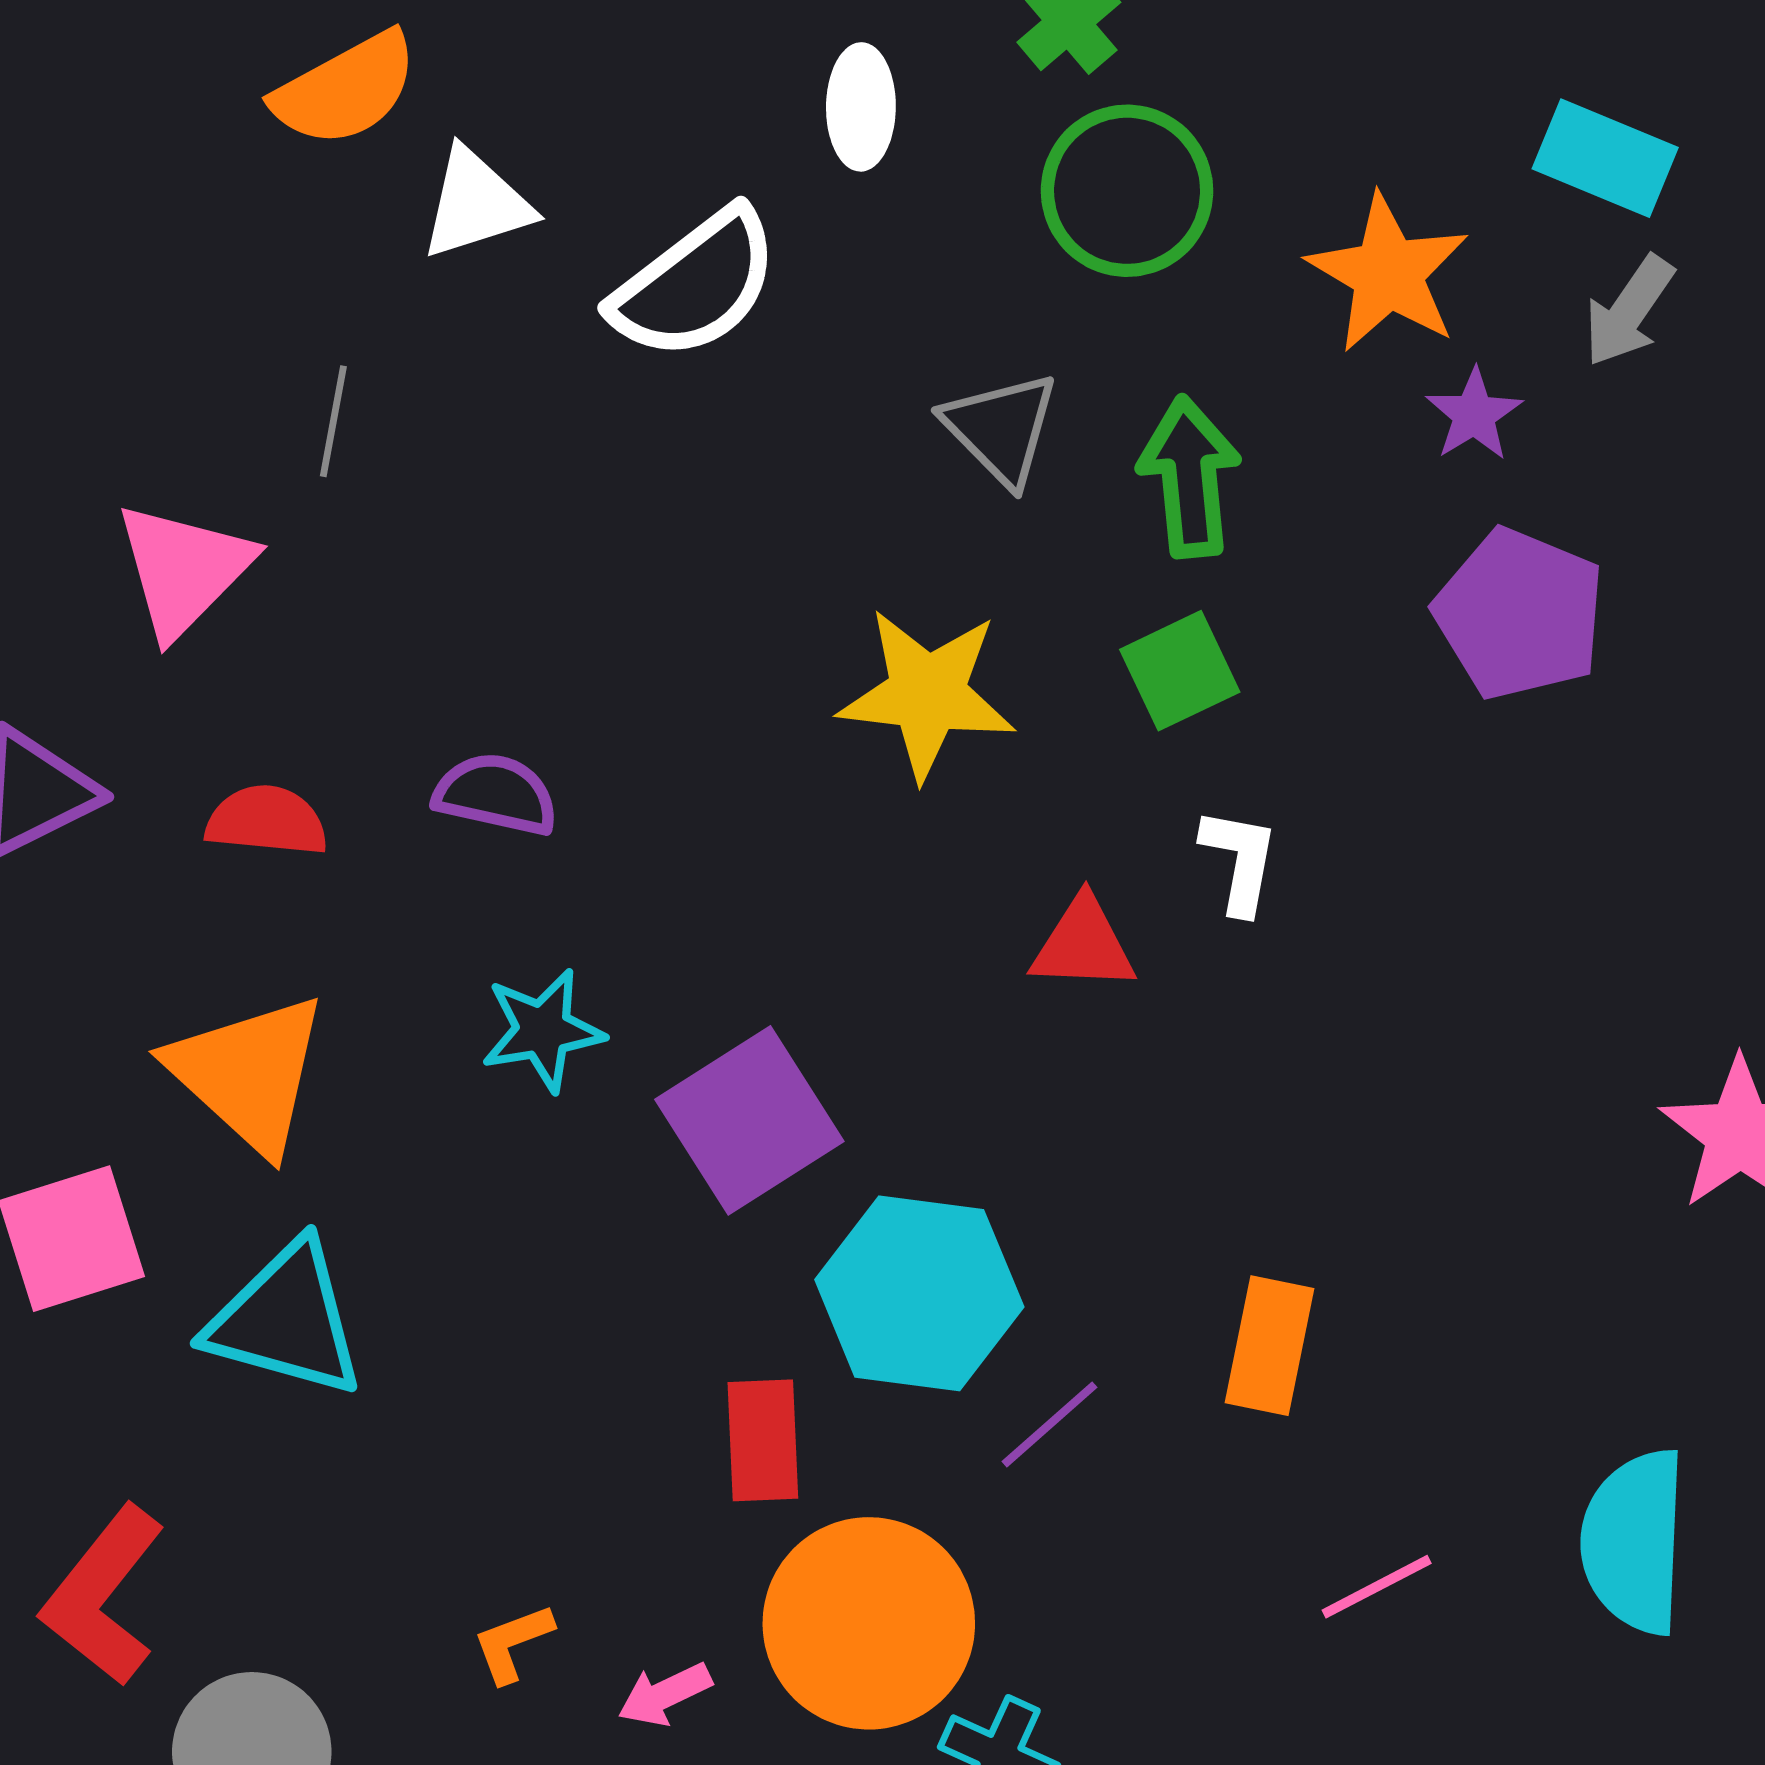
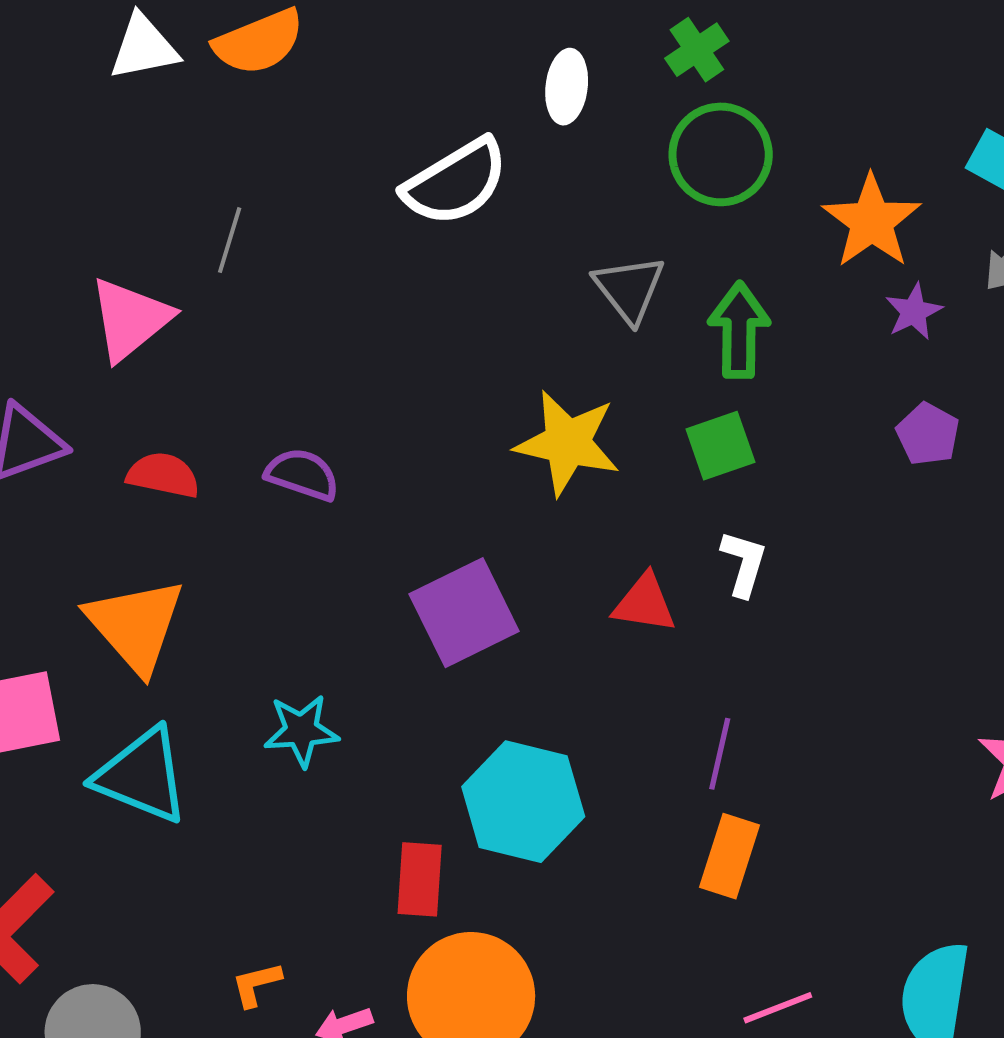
white triangle: (476, 204) -> (144, 47), moved
purple pentagon: (1520, 614) -> (928, 434), size x0.6
cyan star: (543, 1030) -> (301, 731), moved
purple square: (749, 1120) -> (464, 613), moved
purple line: (1049, 1424) -> (720, 754), moved, turned -42

